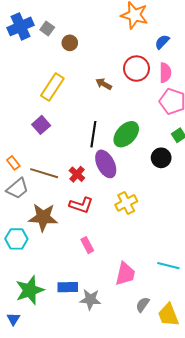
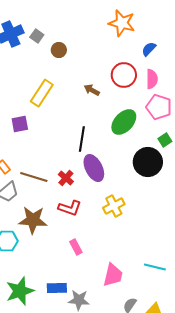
purple square: (41, 125) -> (20, 124), moved, turned 30
green ellipse: (126, 134) -> (124, 122), moved
black circle: (161, 158) -> (148, 162), size x1.5

